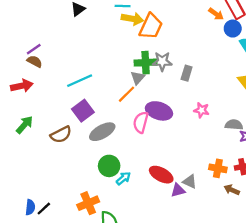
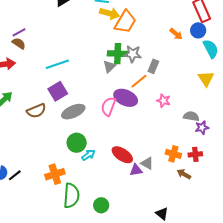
orange arrow: (216, 14) -> (176, 34), moved
orange line: (126, 94) -> (139, 81), moved

